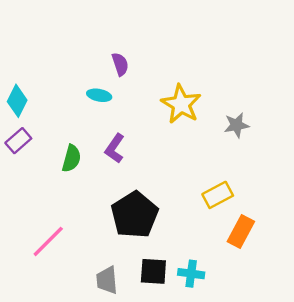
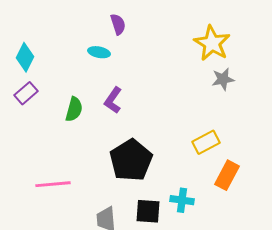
yellow star: (181, 104) -> (212, 43), moved
pink line: (48, 241) -> (53, 184), turned 40
cyan cross: (191, 274) -> (182, 200), moved

